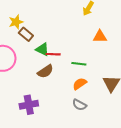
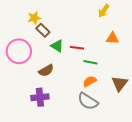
red line: (53, 54) -> (77, 48), moved
brown semicircle: (45, 71) -> (46, 70), moved
gray semicircle: (79, 105) -> (88, 101), size x1.5

